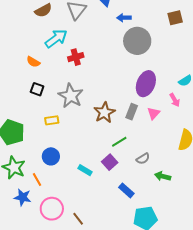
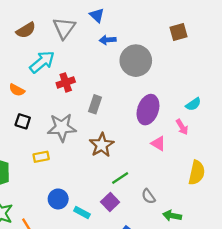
blue arrow: (124, 18) -> (108, 40), moved
gray star: (71, 96) -> (62, 127), turned -30
gray rectangle: (132, 112) -> (95, 104), moved
pink triangle: (154, 113) -> (158, 143), turned -40
blue circle: (51, 156) -> (58, 199), moved
gray semicircle: (143, 159) -> (148, 196), turned 88

